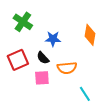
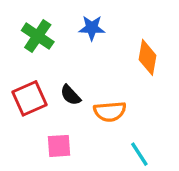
blue star: (53, 39) -> (92, 28), moved
pink square: (42, 78) -> (59, 146), moved

